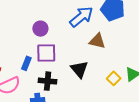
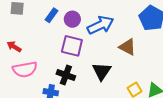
blue arrow: (81, 17) -> (100, 25), moved
blue rectangle: (26, 63) -> (51, 15), moved

